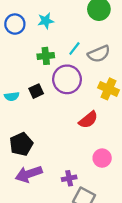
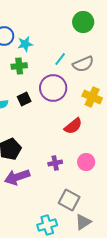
cyan star: (46, 21) -> (25, 44), moved
green cross: (46, 56) -> (19, 66), moved
purple cross: (69, 178) -> (55, 163), moved

